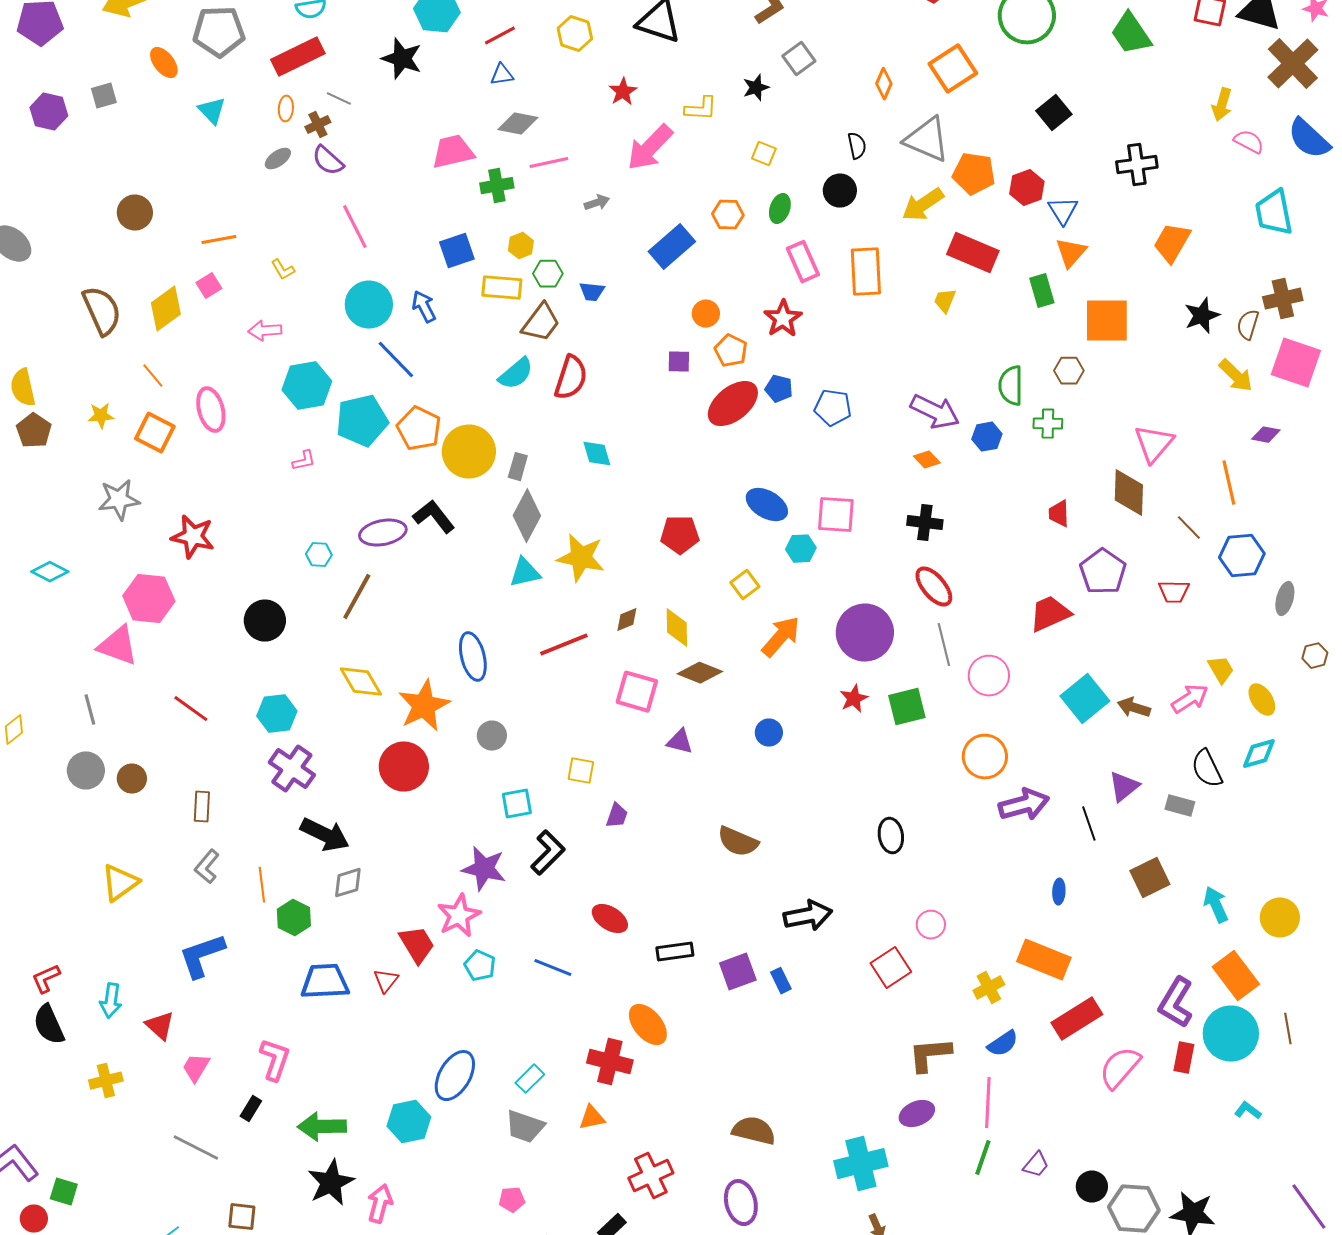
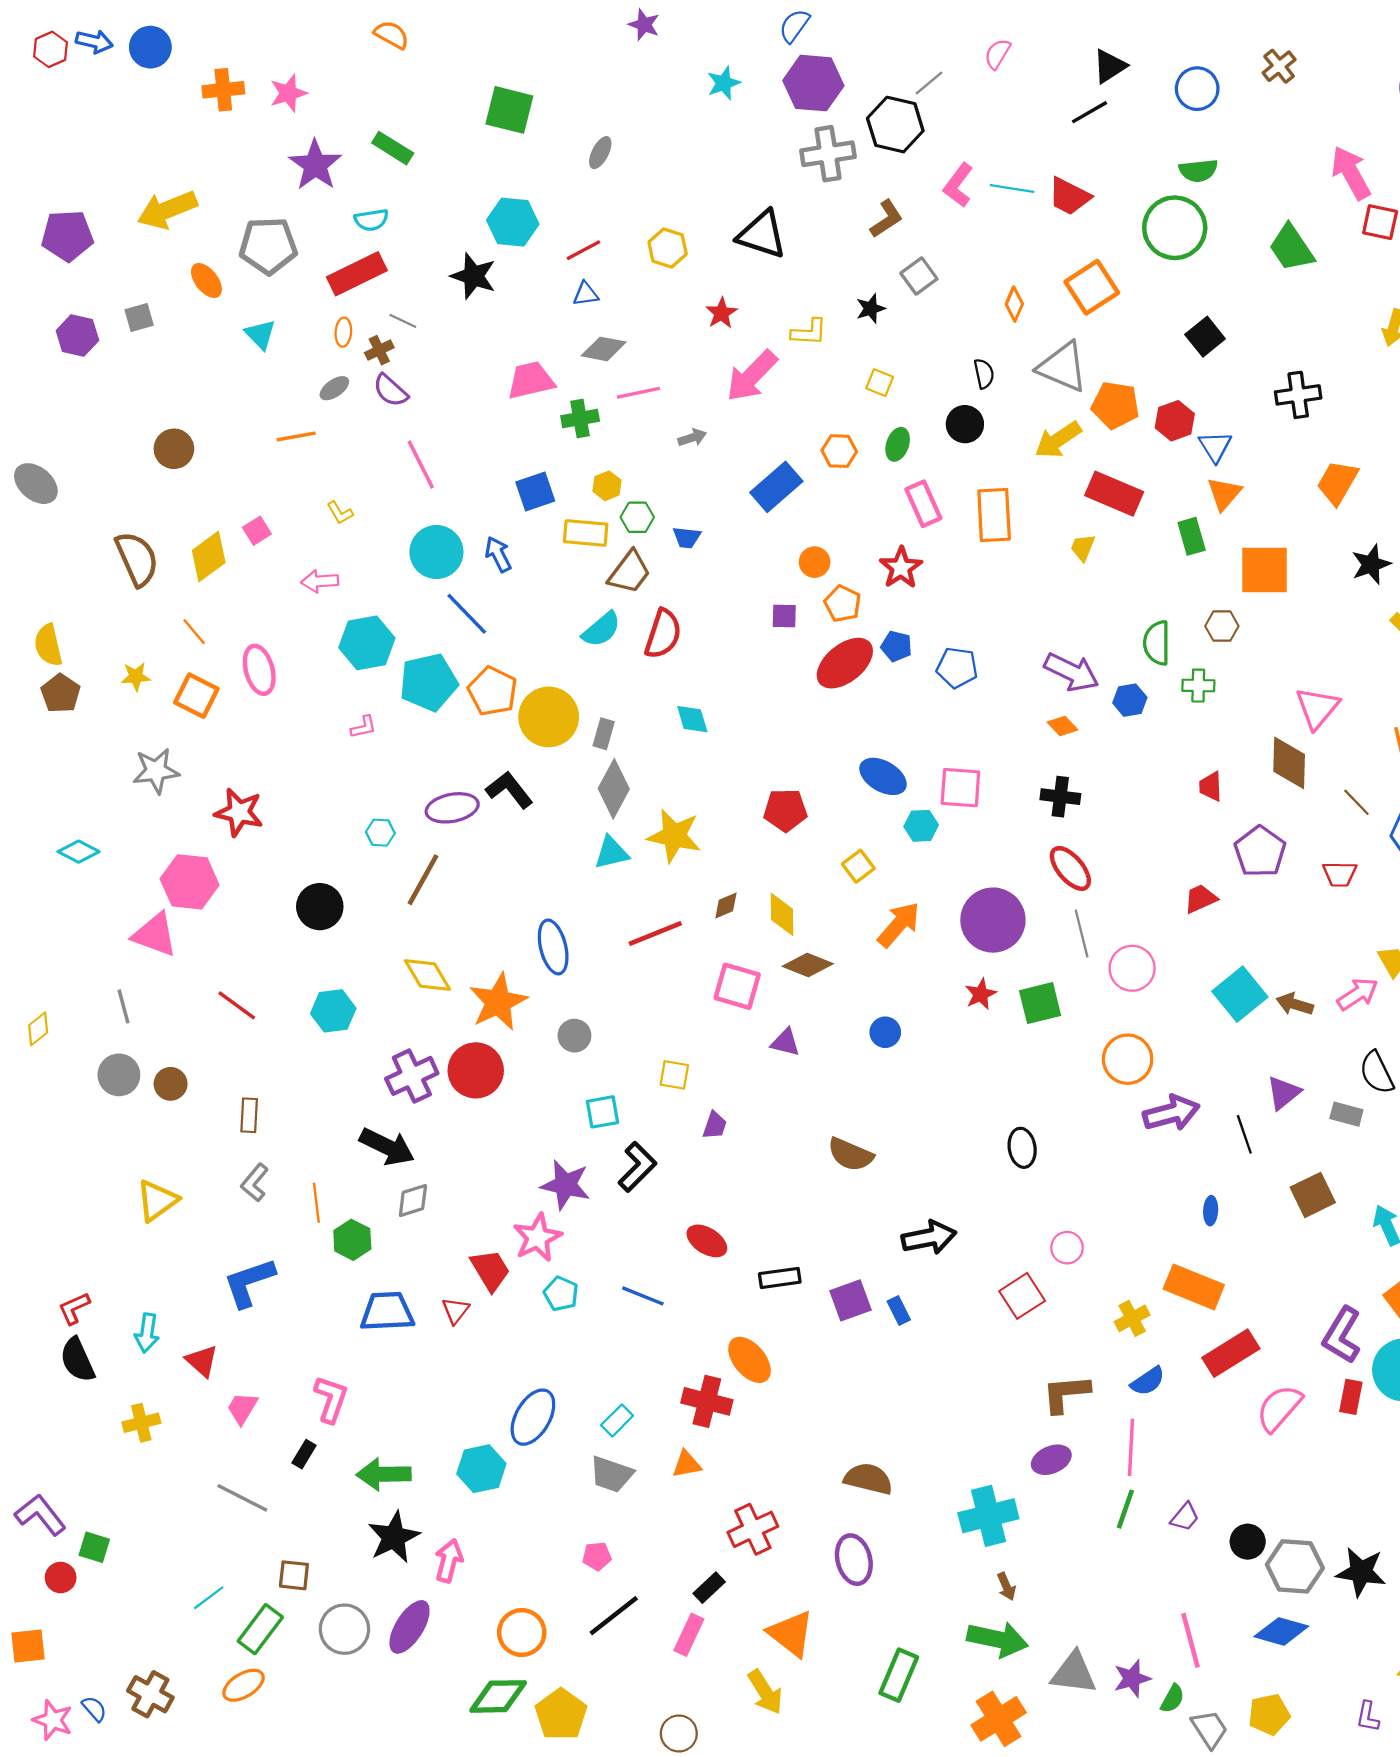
orange line: (219, 240) -> (296, 436), moved
red trapezoid: (1050, 614) -> (1201, 899), size x0.7
purple cross: (292, 769) -> (412, 1076), moved, turned 30

